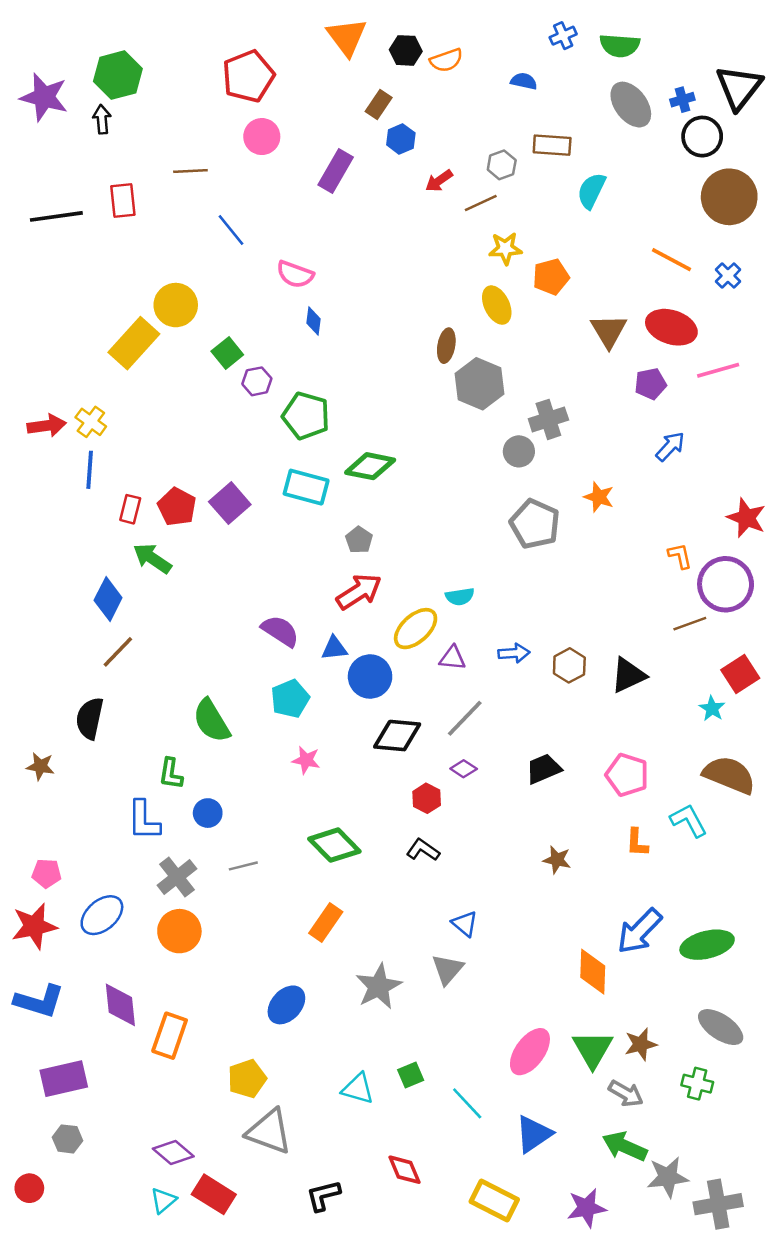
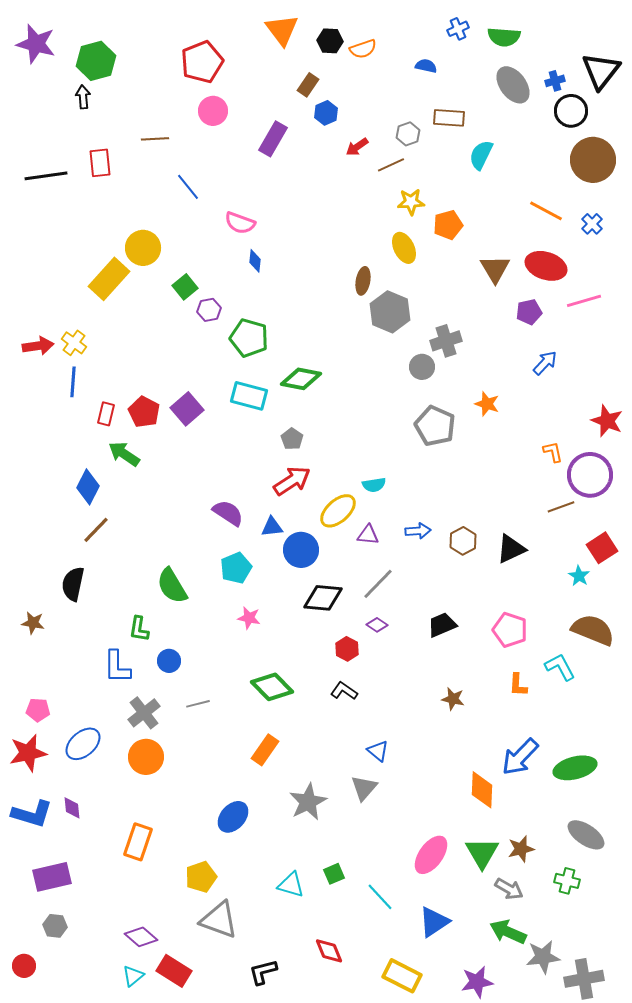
purple star: (44, 97) -> (36, 44), moved
purple diamond: (120, 1005) -> (72, 808), moved, size x0.6

